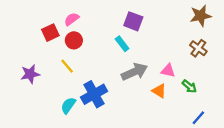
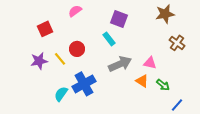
brown star: (201, 16) -> (165, 14), moved
pink semicircle: (72, 19) -> (75, 11), moved
red circle: (74, 40) -> (77, 49), moved
purple star: (30, 74) -> (39, 61), moved
green arrow: (189, 86) -> (163, 85), moved

